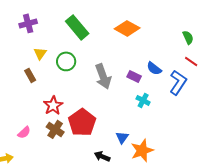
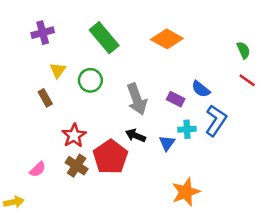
blue L-shape: (178, 82) -> (216, 120), moved
cyan cross: (143, 100) -> (187, 129), turned -32
blue triangle: (122, 137) -> (167, 143), moved
black arrow: (102, 156) -> (136, 136), moved

